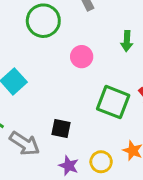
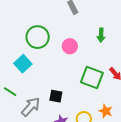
green circle: (43, 21) -> (38, 37), moved
gray arrow: (25, 144) -> (31, 107), turned -80

